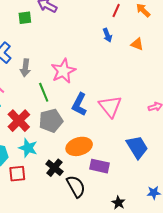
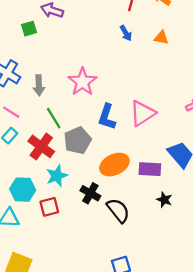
green line: (44, 92) -> (54, 118), moved
pink triangle: (110, 106) -> (142, 113), turned 45
cyan star: (28, 148) -> (57, 176), turned -30
purple rectangle: (100, 166) -> (150, 169), moved
black star: (118, 203) -> (164, 200), moved

